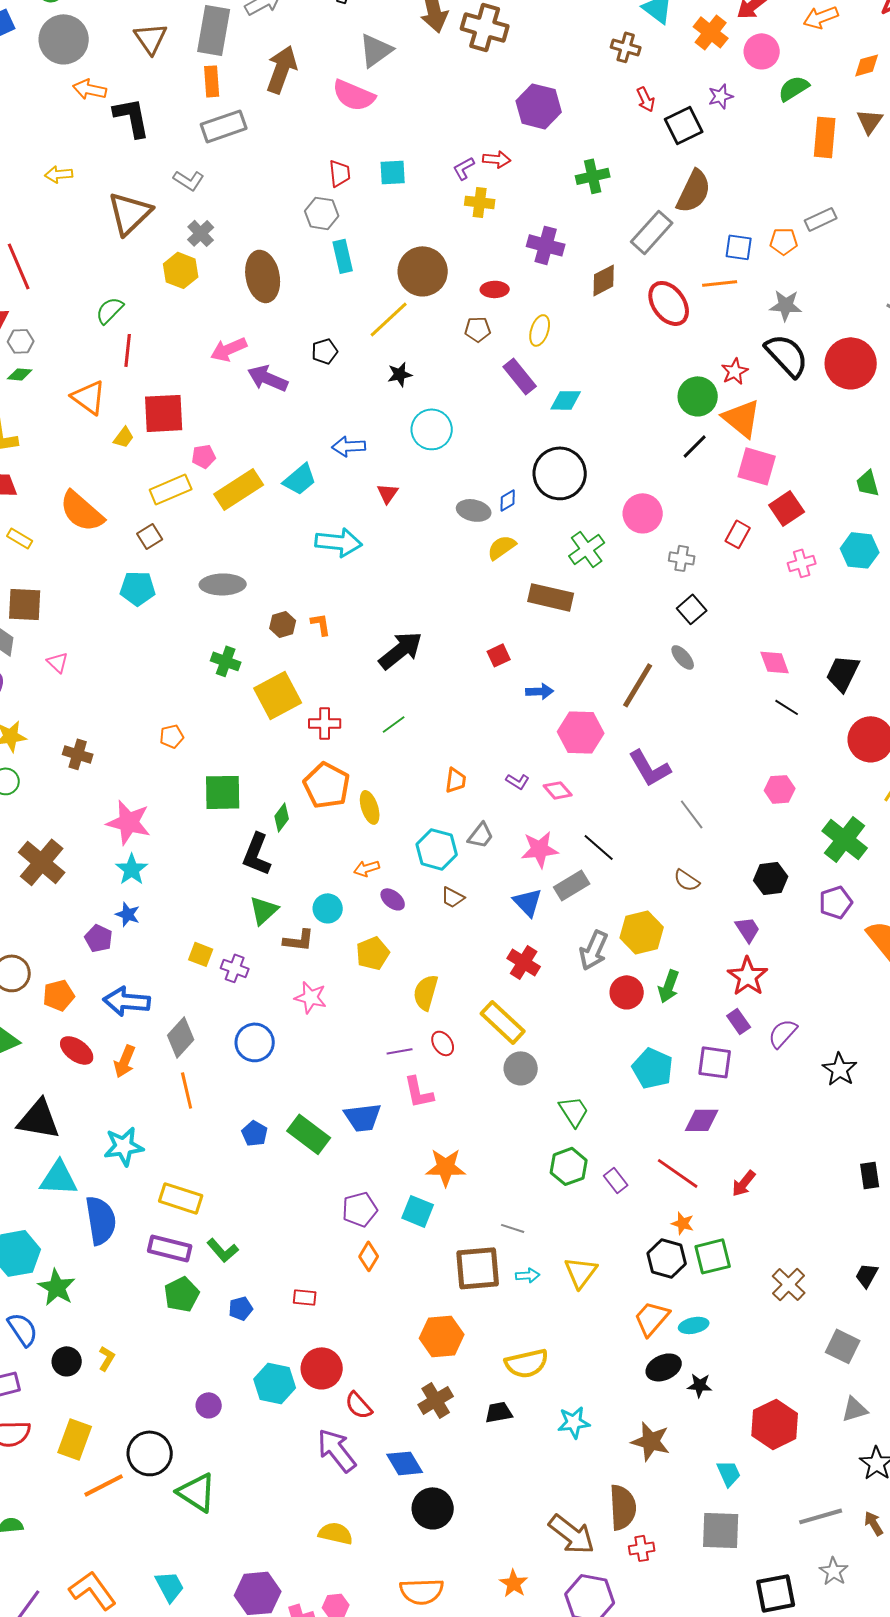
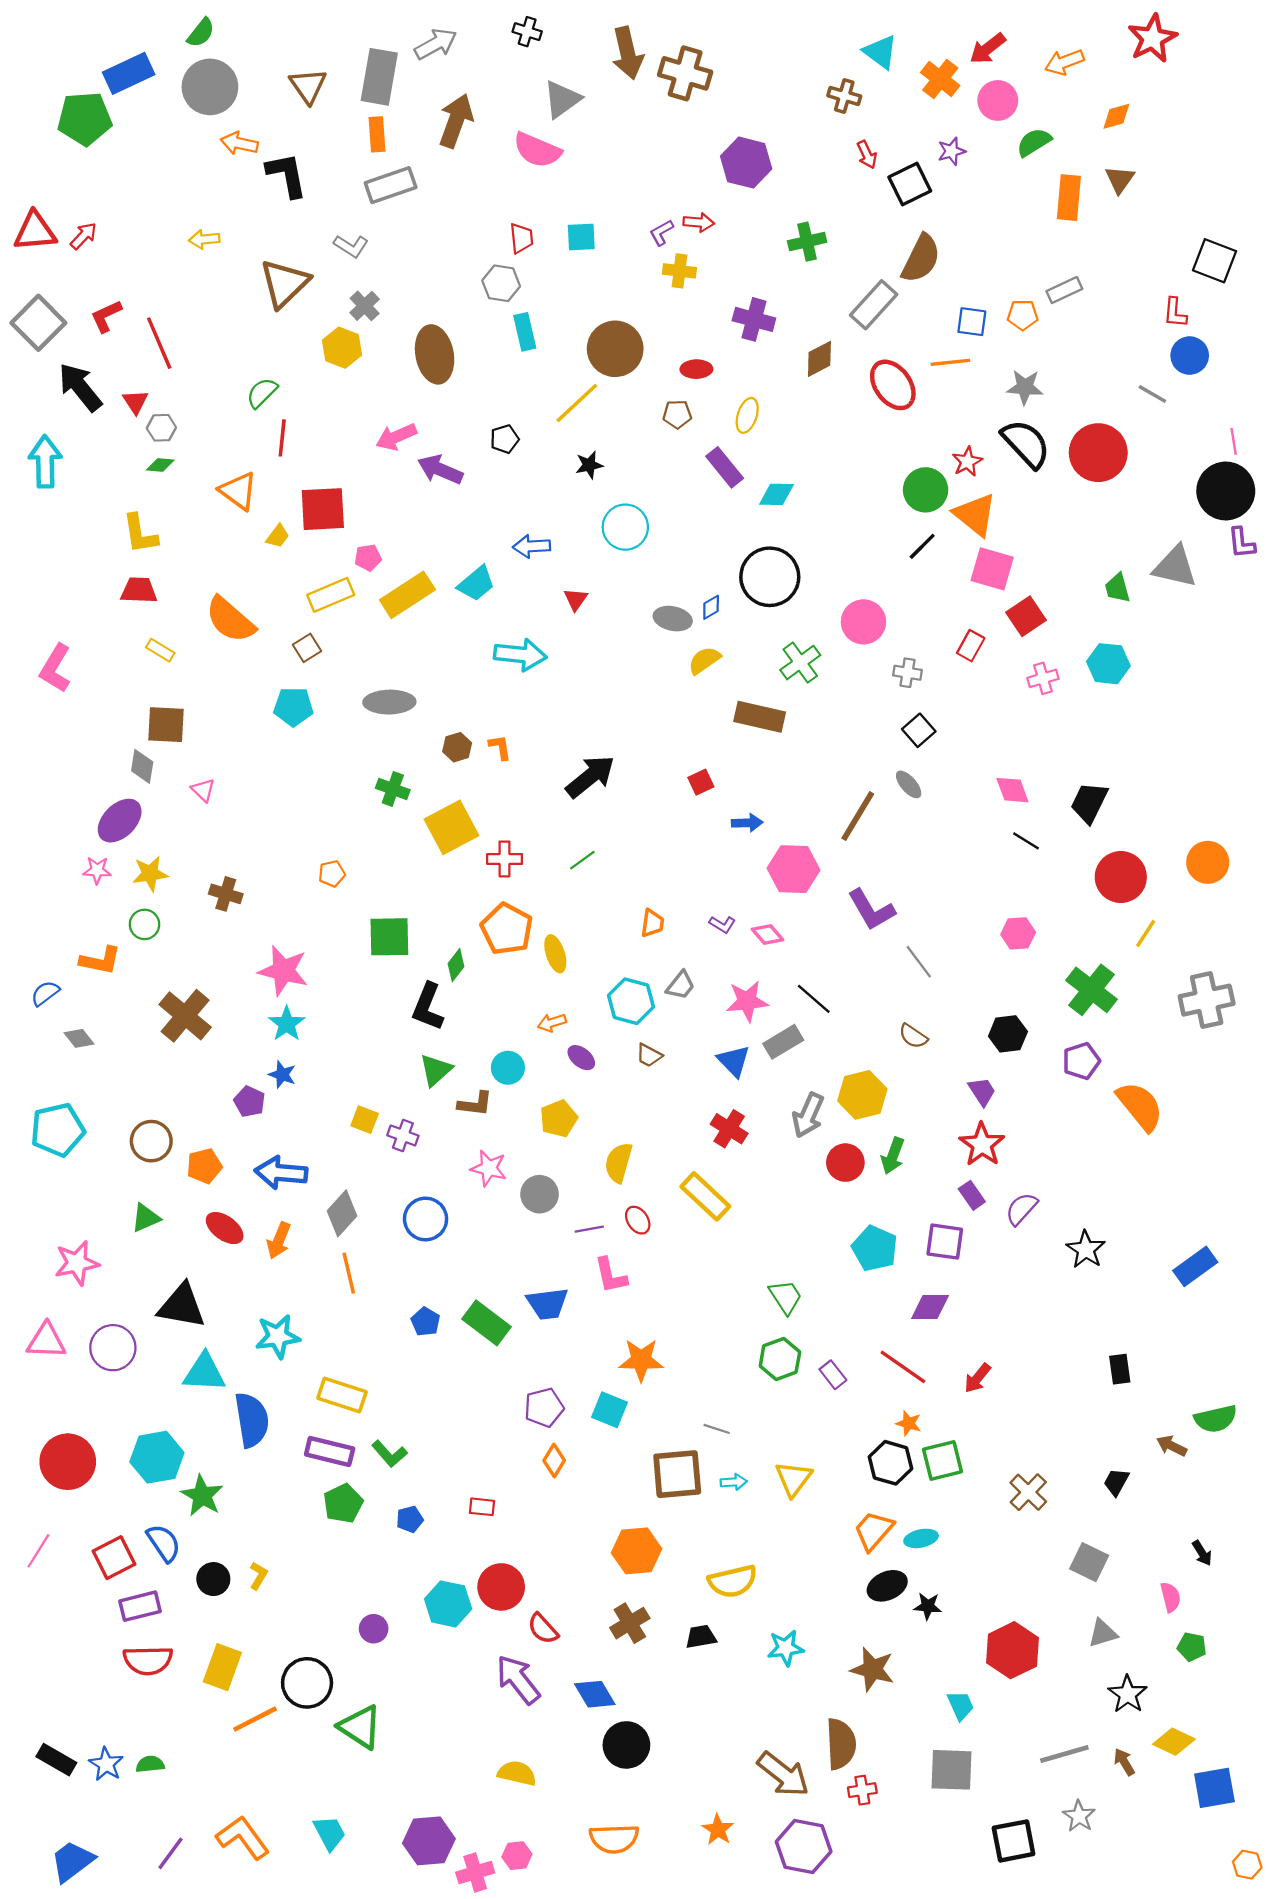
gray circle: (521, 1068) -> (540, 1194), moved

